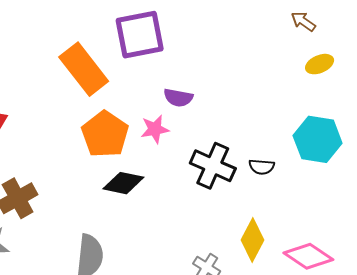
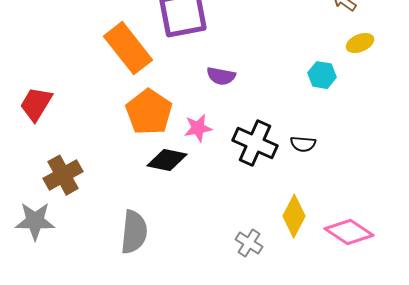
pink star: (155, 129) -> (198, 128), moved
cyan hexagon: (318, 139) -> (322, 75), moved, size x0.6

